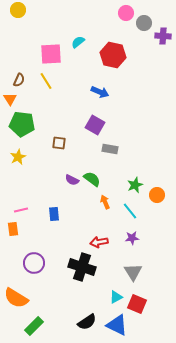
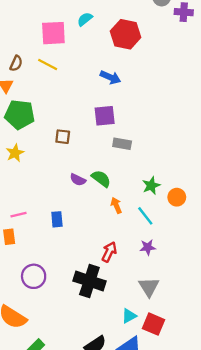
yellow line: (46, 81) -> (48, 65), turned -30
purple square: (95, 125) -> (105, 116), turned -36
red arrow: (99, 242) -> (109, 252), turned 126

